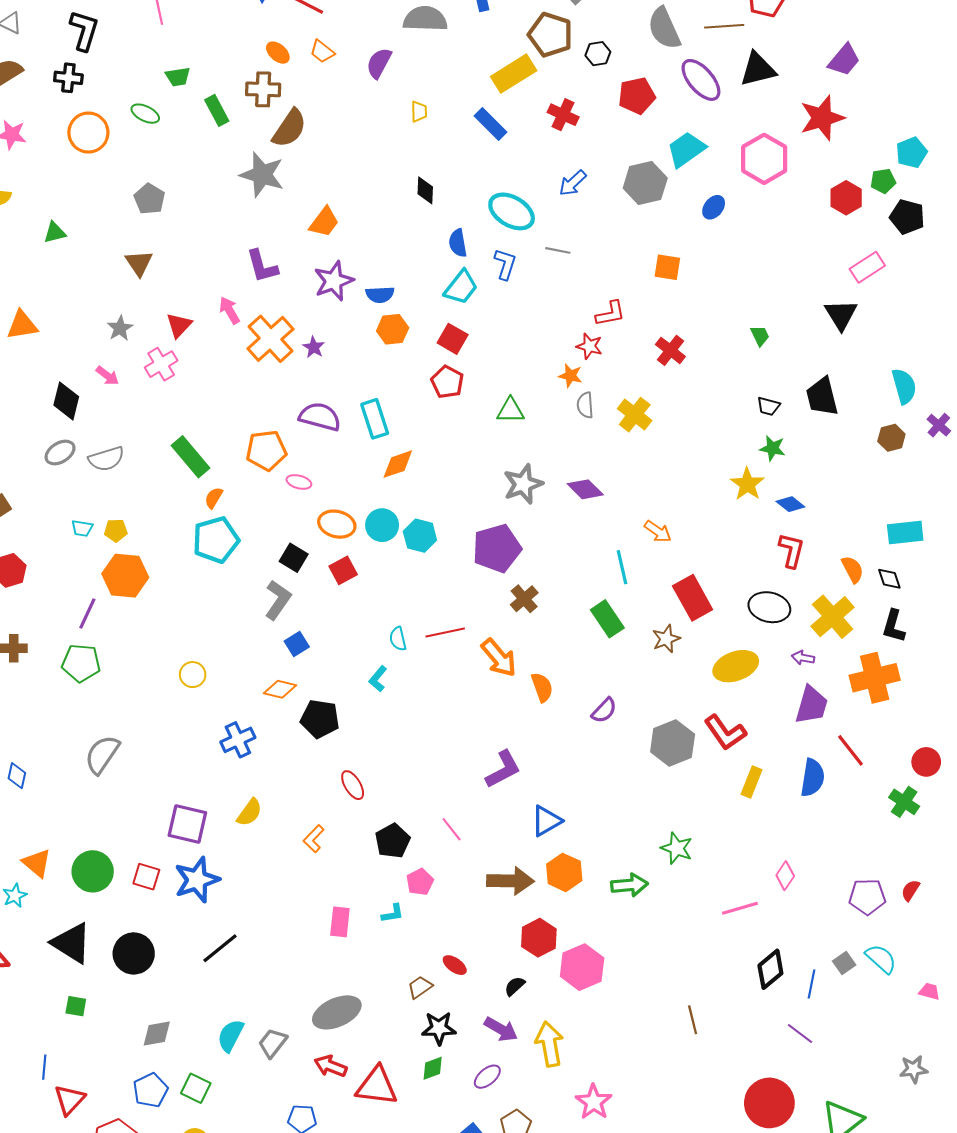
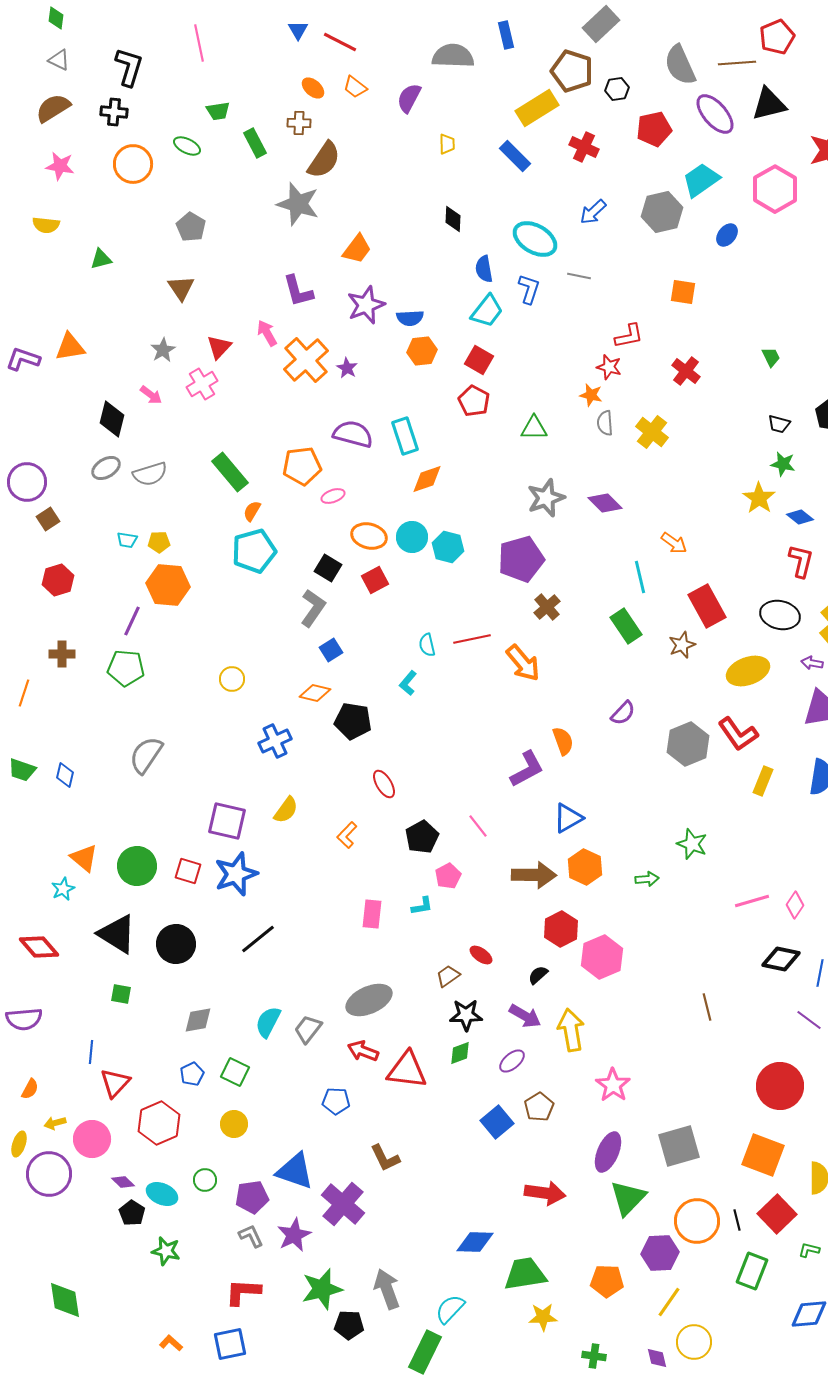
brown cross: (263, 89) -> (299, 123), size x0.7
pink ellipse: (299, 482) -> (333, 496), turned -35
orange semicircle: (542, 687) -> (563, 741), moved
pink diamond: (785, 876) -> (795, 905), moved
green arrow: (629, 885) -> (647, 879), size x0.7
black diamond: (770, 969) -> (781, 959), turned 51
blue pentagon: (151, 1090) -> (192, 1074), size x0.7

